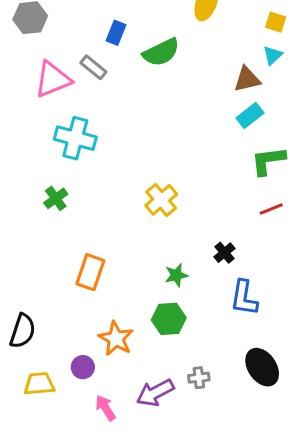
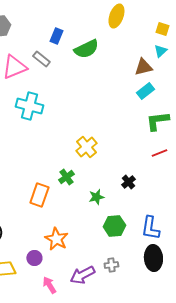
green cross: (56, 198) -> (66, 177), moved
blue L-shape: (244, 298) -> (150, 228), moved
green hexagon: (169, 319) -> (114, 226), moved
black ellipse: (262, 367) -> (153, 258), turned 30

